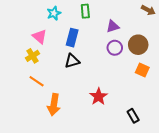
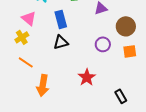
blue rectangle: (72, 38) -> (61, 19), turned -30
purple circle: (115, 48) -> (103, 44), moved
orange square: (142, 70) -> (130, 51), turned -32

